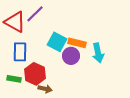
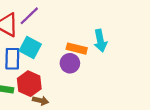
cyan square: (57, 42) -> (30, 47), moved
cyan arrow: (98, 53) -> (100, 41), moved

